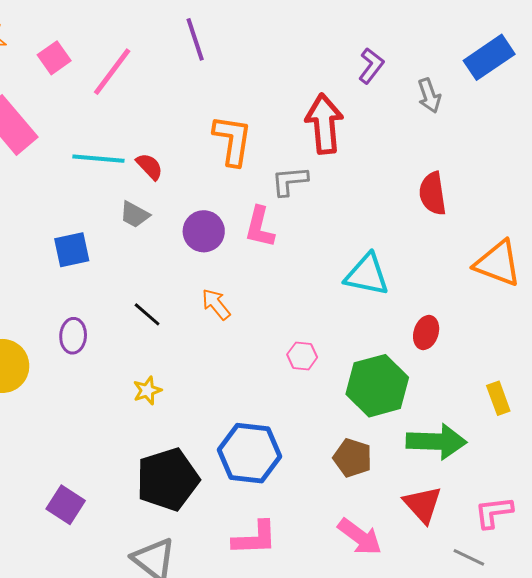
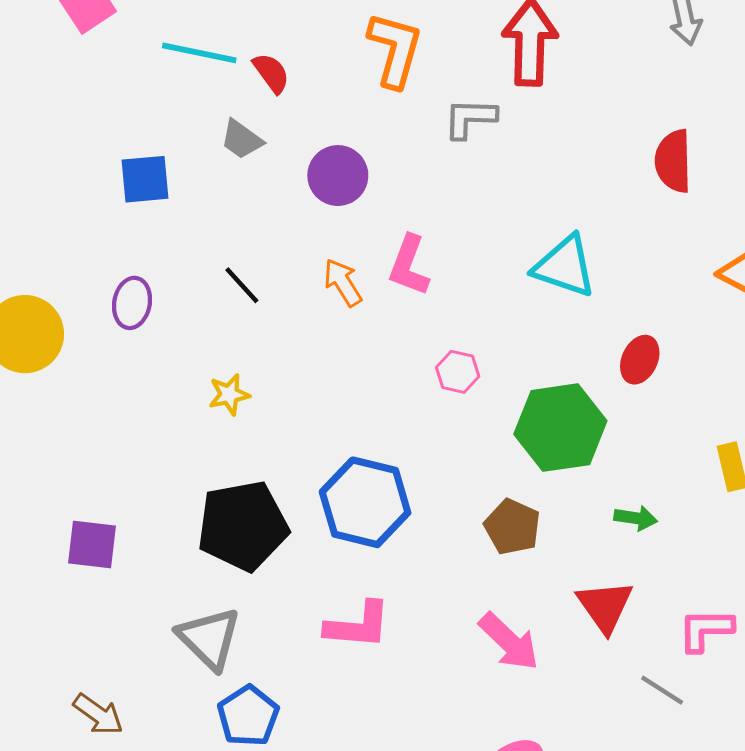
pink L-shape: (260, 227) -> (409, 266), moved
green arrow: (436, 441) -> (636, 518), size x0.5
purple square: (66, 505) -> (92, 545), turned -33

